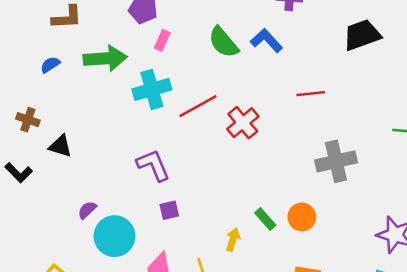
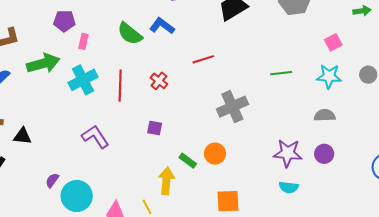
red line: (198, 106) -> (120, 86), turned -48
red cross: (243, 123) -> (159, 81), moved, size x0.7
purple square: (169, 210) -> (155, 128), moved, turned 35
yellow arrow: (233, 240) -> (166, 181), size x1.5

